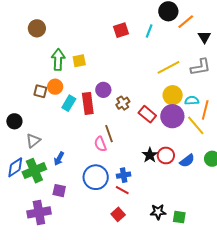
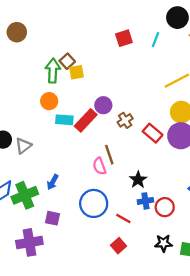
brown circle: (37, 28) -> (17, 32), moved
brown square: (40, 91) -> (67, 61), moved, turned 32
cyan rectangle: (69, 103) -> (64, 120), turned 63
red rectangle: (88, 103) -> (86, 120), turned 50
gray triangle: (33, 141) -> (23, 146), moved
black star: (150, 155) -> (138, 180), moved
red circle: (166, 155) -> (165, 207), moved
blue cross: (124, 175) -> (145, 201), moved

